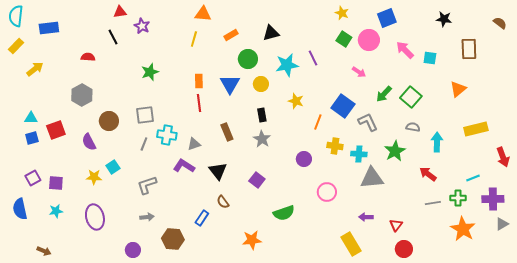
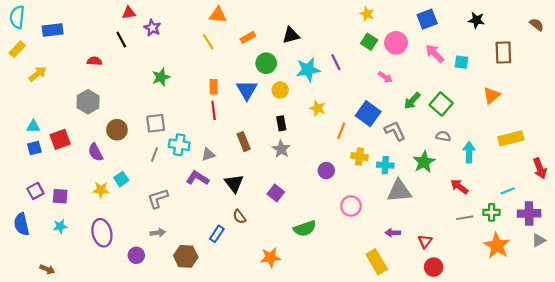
blue square: (387, 18) -> (427, 19), moved
yellow line: (194, 39) -> (208, 42), turned -49
purple circle: (133, 250) -> (136, 255), moved

